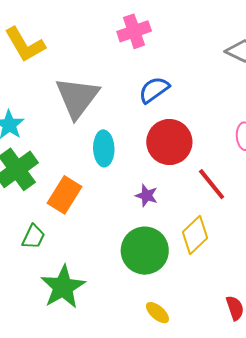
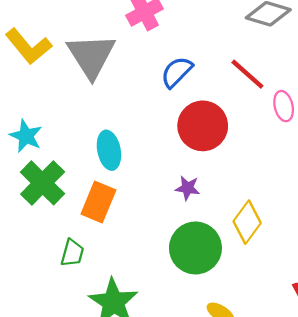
gray triangle: (77, 97) -> (91, 56), moved
cyan ellipse: (104, 148) -> (109, 150), moved
red line: (212, 184) -> (247, 74), moved

